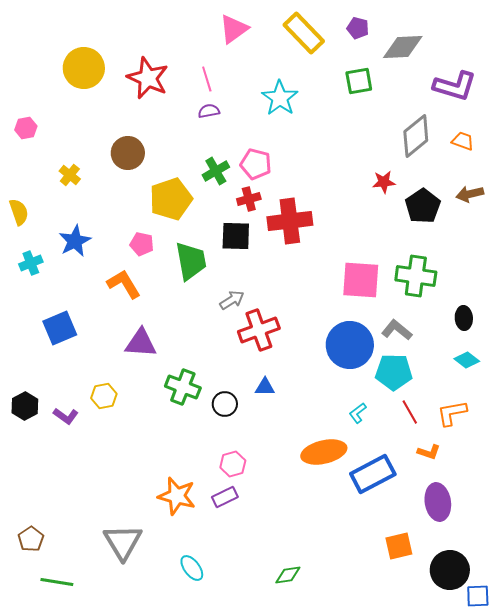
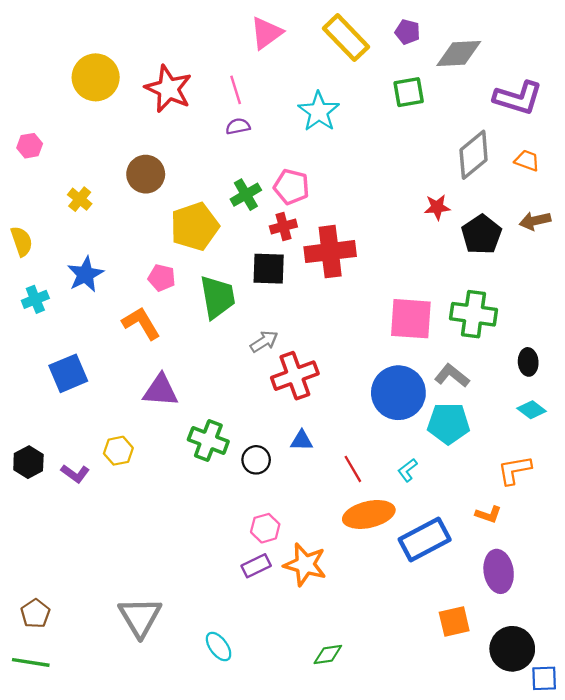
red line: (410, 412) -> (353, 469), moved
orange star: (177, 496) -> (305, 565), moved
green line: (57, 582) -> (31, 662), moved

